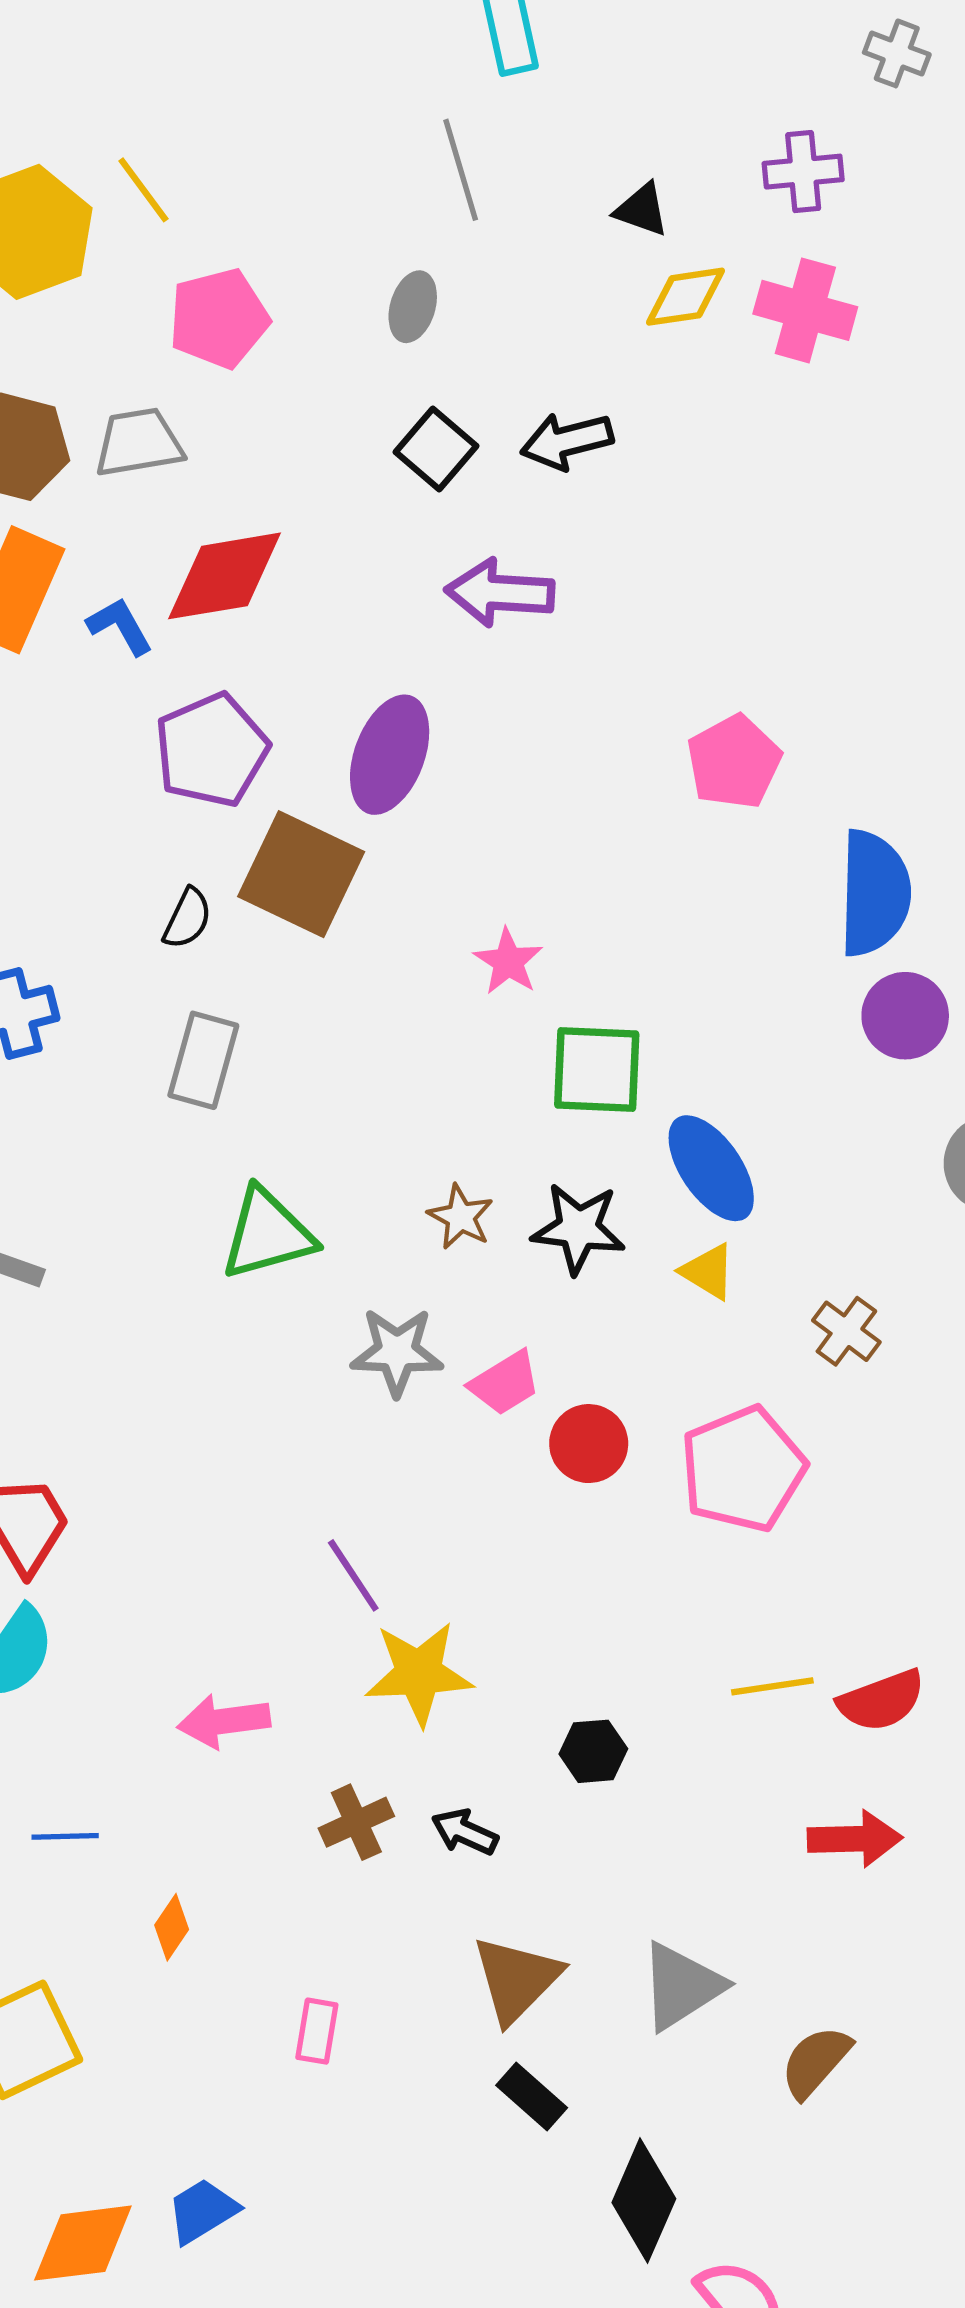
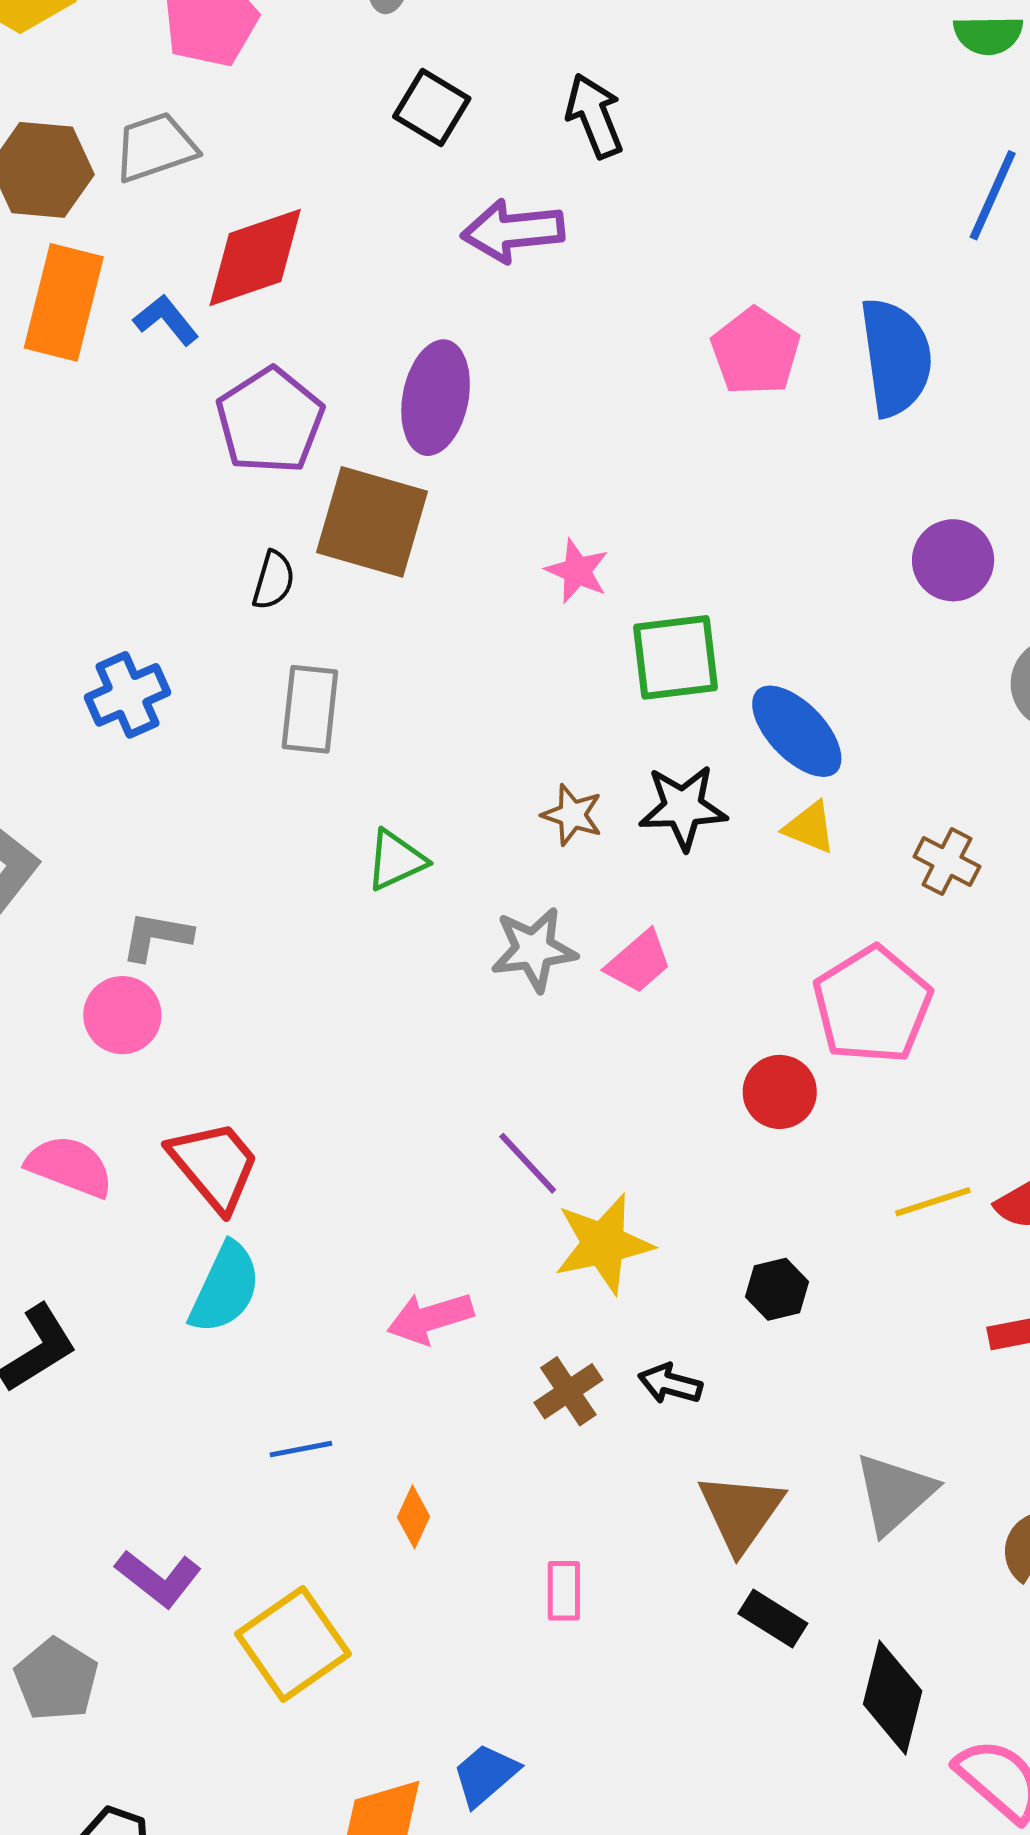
black arrow: (567, 441) -> (594, 116), moved, turned 92
blue semicircle: (874, 893) -> (896, 357), moved
green triangle: (267, 1234) -> (396, 860), size x0.7
red circle: (589, 1444) -> (780, 1092), moved

